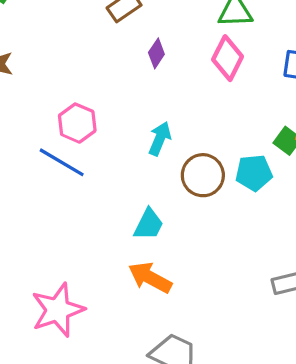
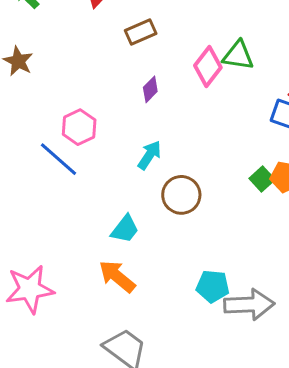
purple diamond: (156, 53) -> (150, 89), moved
pink diamond: (228, 58) -> (208, 67), moved
cyan pentagon: (254, 173) -> (213, 286), moved

